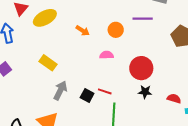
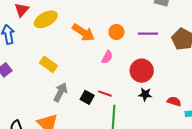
purple line: (143, 19) -> (148, 34), moved
orange arrow: (83, 31) -> (83, 32), size x1.6
pink semicircle: (107, 55) -> (107, 57), turned 120

